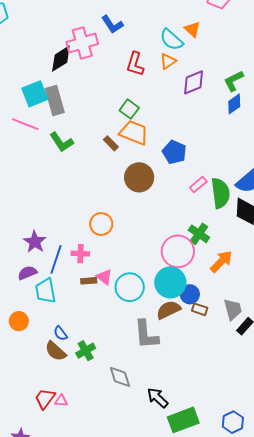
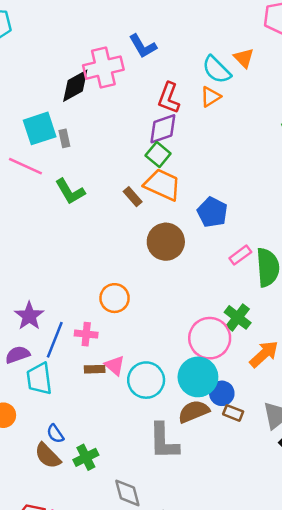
purple diamond: (194, 82) -> (163, 129), moved
gray rectangle: (55, 101) -> (64, 138), size x0.5

